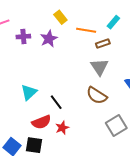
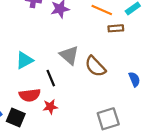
gray triangle: (99, 67) -> (69, 55), moved, turned -30
brown semicircle: (97, 96) -> (95, 66), moved

